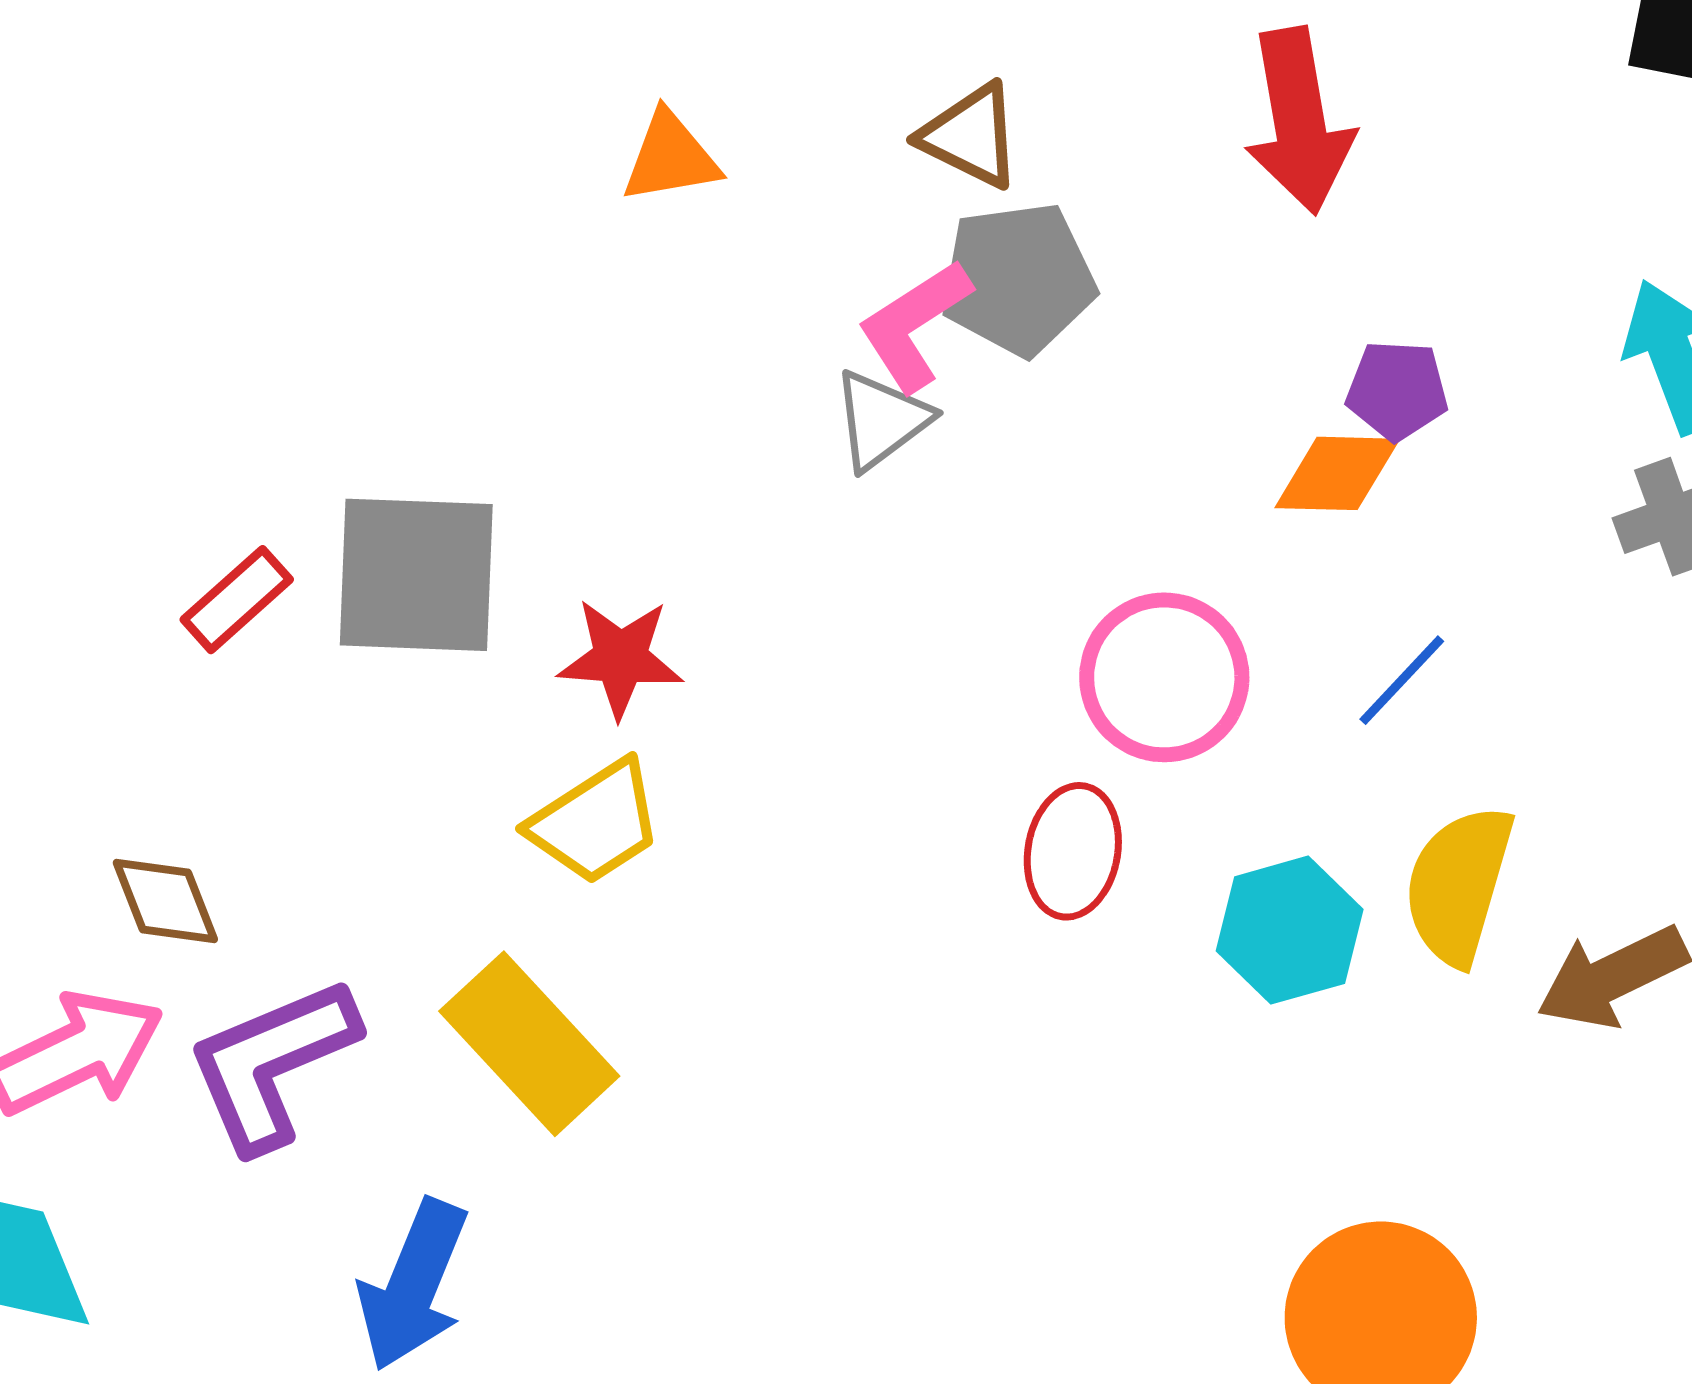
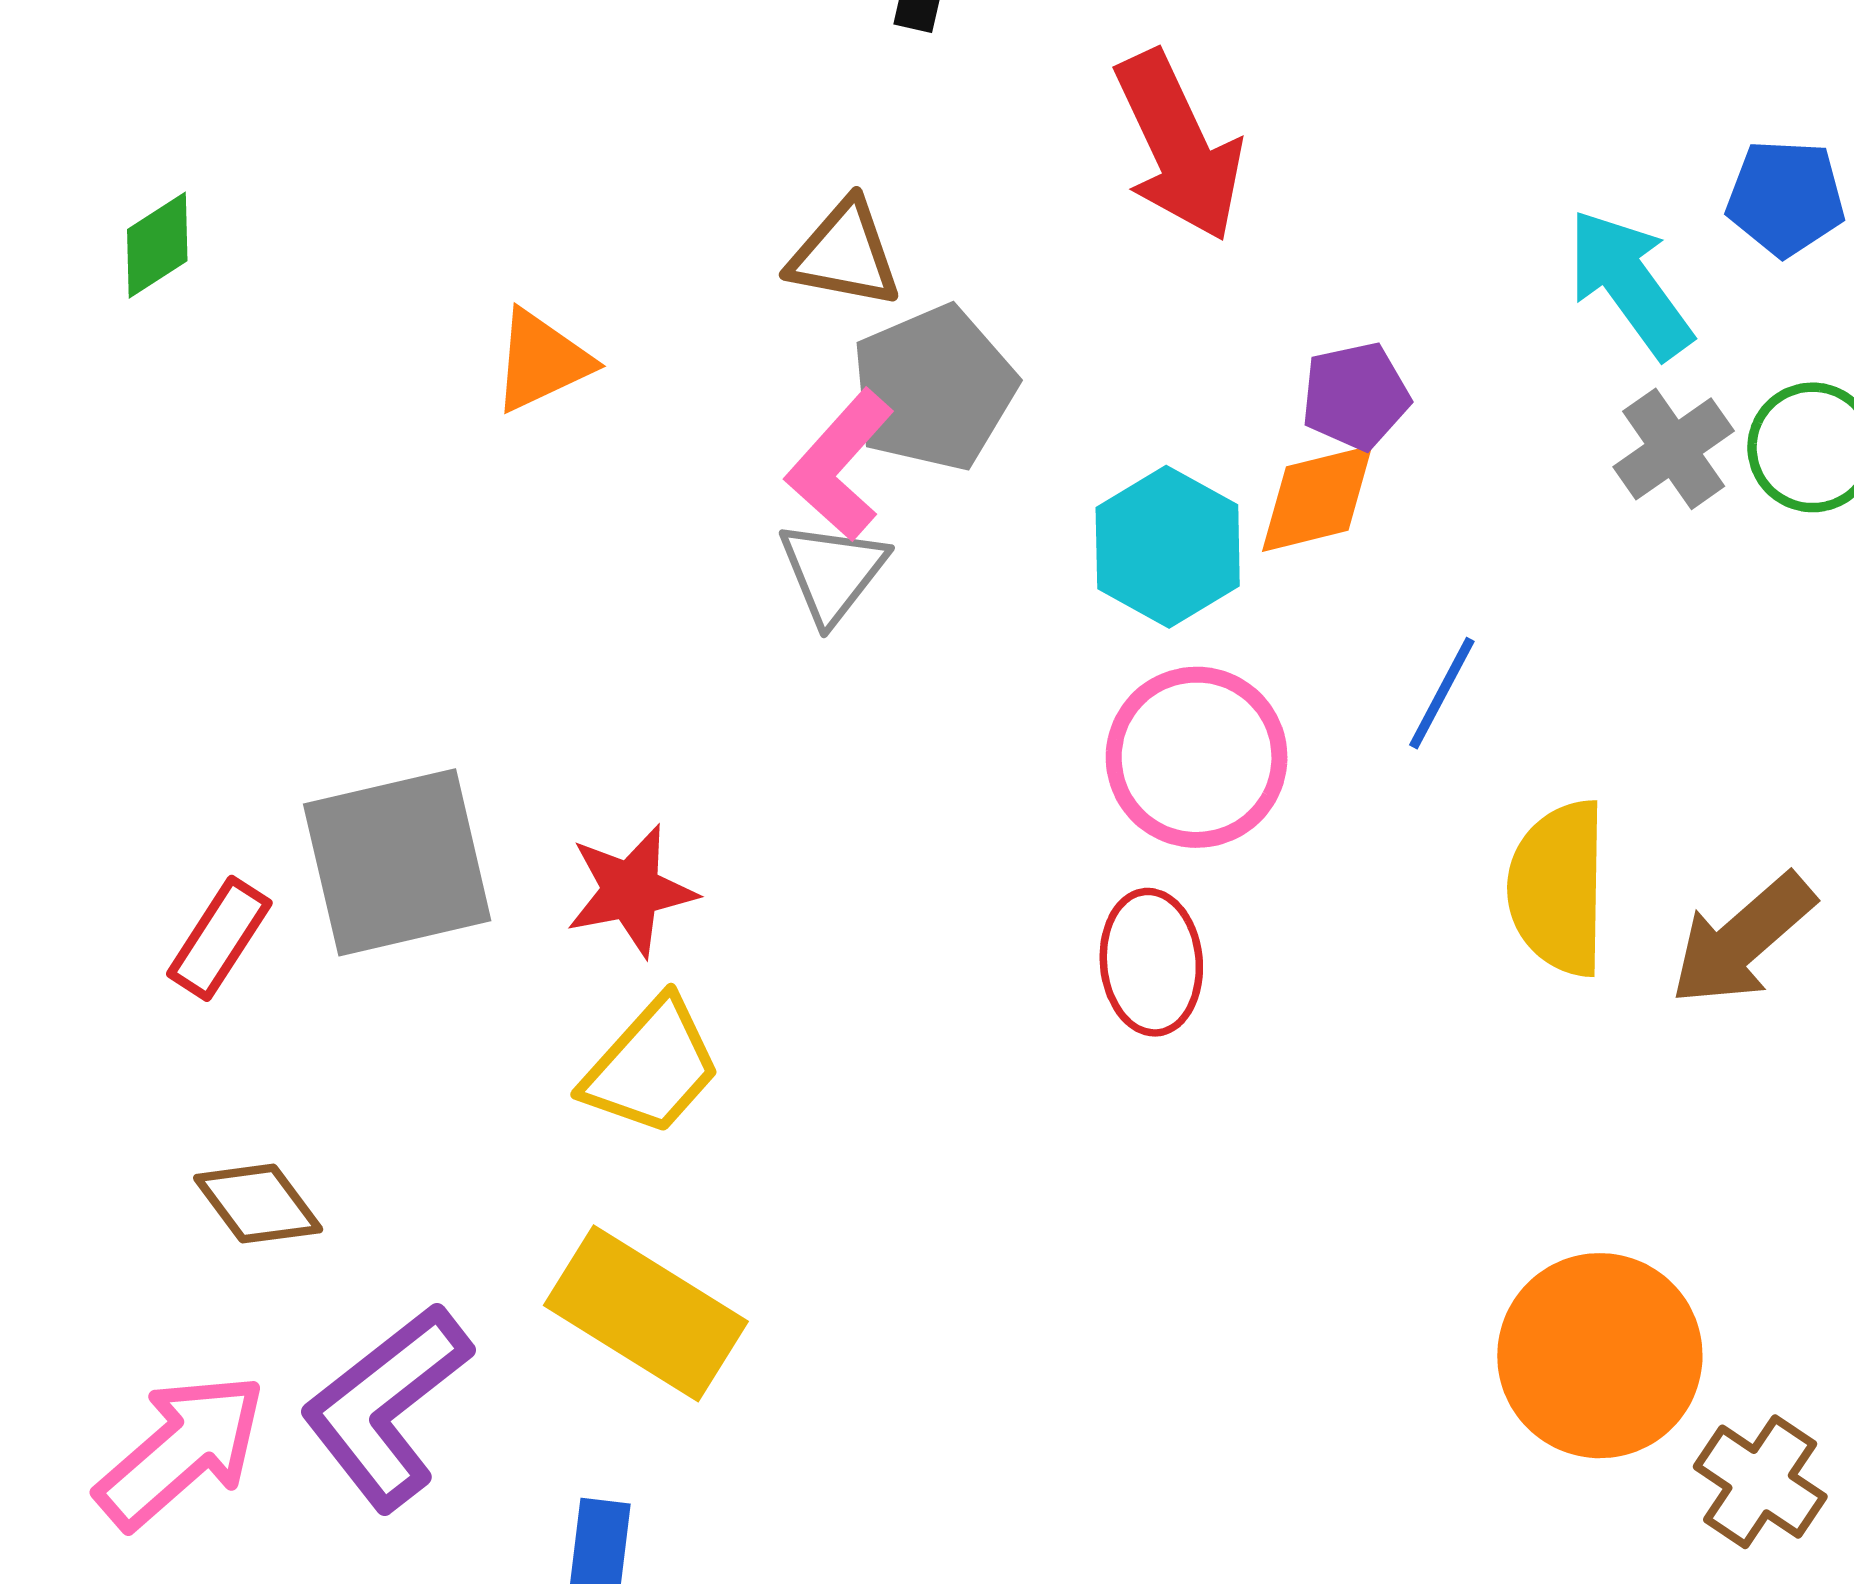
brown diamond: (165, 901) -> (258, 1204), moved
cyan hexagon: (1290, 930) -> (1168, 547), moved

